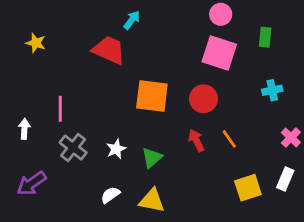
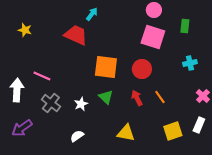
pink line: (60, 109) -> (42, 76), turned -66
white arrow: (24, 129) -> (17, 90), size x1.6
green triangle: (152, 158) -> (106, 97), moved, turned -35
yellow triangle: (152, 201) -> (126, 133), moved

